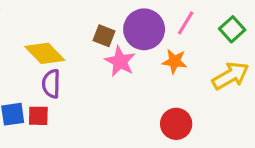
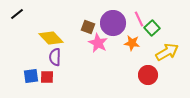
pink line: (186, 23) -> (139, 19), turned -56
green square: (232, 29) -> (152, 28), moved
red circle: (176, 124) -> (148, 75), moved

